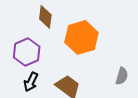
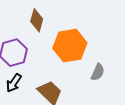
gray semicircle: (122, 76) -> (98, 72), moved

